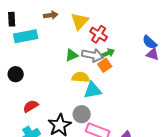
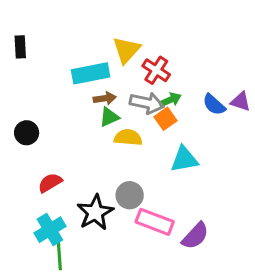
brown arrow: (51, 15) -> (105, 98), moved
cyan rectangle: (26, 36) -> (91, 73), moved
blue semicircle: (150, 42) -> (214, 105), moved
green triangle: (72, 55) -> (109, 117), moved
cyan triangle: (93, 90) -> (184, 159), moved

